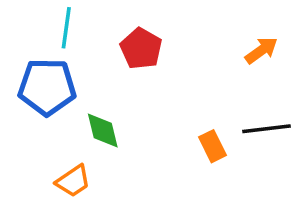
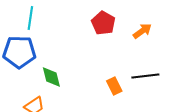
red pentagon: (141, 49) -> (103, 23), moved

